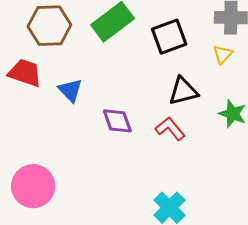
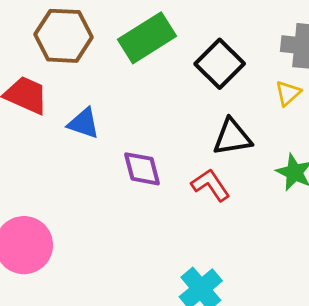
black square: (169, 37) -> (220, 64), turned -30
blue triangle: (70, 90) -> (84, 123), turned -32

